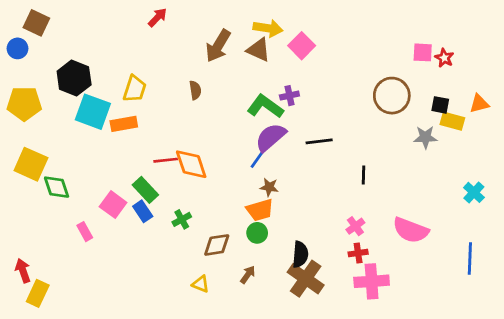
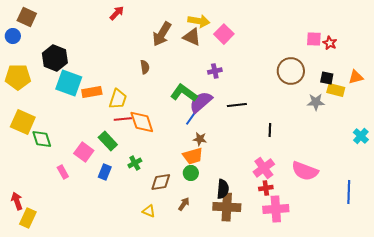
yellow trapezoid: (135, 89) -> (118, 99), moved
green L-shape: (265, 106) -> (184, 93), moved
cyan cross: (474, 192) -> (361, 136), moved
blue rectangle: (143, 211) -> (105, 172), moved, turned 56
pink cross: (355, 226) -> (264, 168), size x1.5
brown cross: (306, 279) -> (227, 207), turned -32

